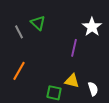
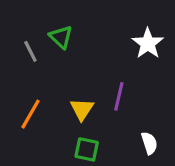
purple line: (74, 48) -> (119, 96), moved
yellow triangle: (72, 81) -> (82, 109), moved, turned 49

